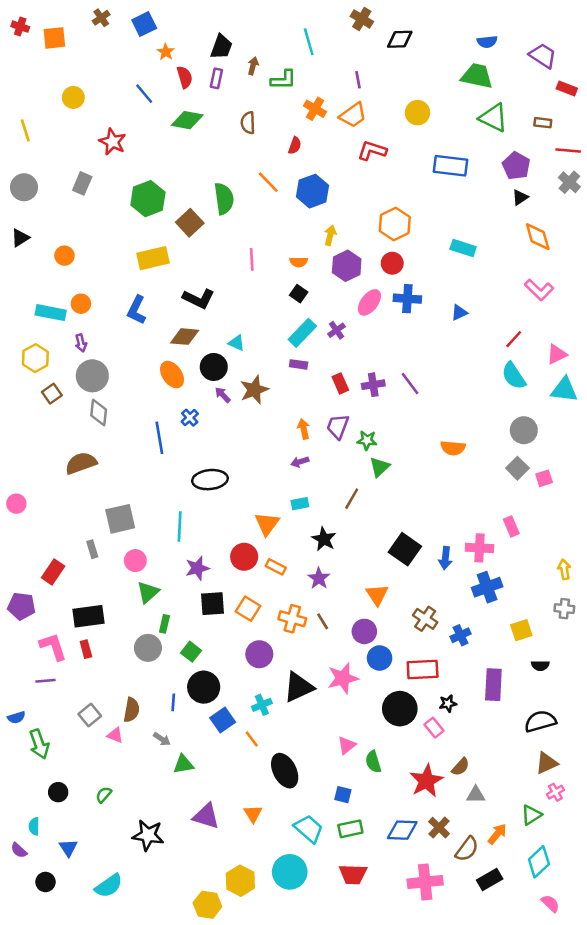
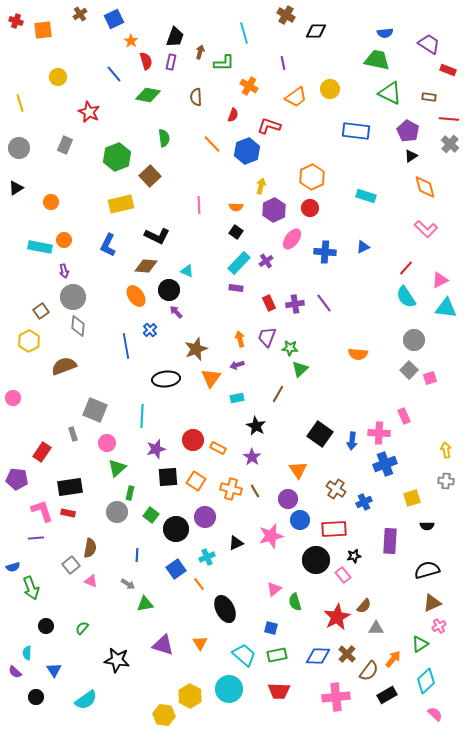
orange trapezoid: (353, 115) -> (296, 97), moved
red L-shape: (372, 151) -> (269, 126), moved
green semicircle: (224, 199) -> (164, 138), moved, size x0.7
blue cross: (407, 299) -> (325, 252), moved
yellow hexagon: (35, 358) -> (29, 341), moved
brown star: (254, 390) -> (196, 349), moved
gray square: (120, 519) -> (95, 410), turned 35
orange triangle: (267, 524) -> (211, 378), moved
red rectangle: (86, 649) -> (68, 513), turned -64
black circle: (204, 687) -> (176, 529), moved
black triangle: (299, 687) -> (236, 543), size x0.6
brown semicircle: (132, 710) -> (90, 548), moved

